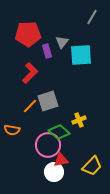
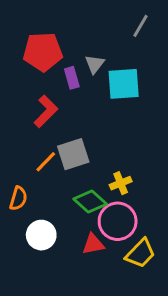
orange semicircle: (12, 130) -> (18, 198), turned -84
pink circle: (48, 145) -> (118, 221), moved
white circle: (54, 172) -> (41, 235), moved

